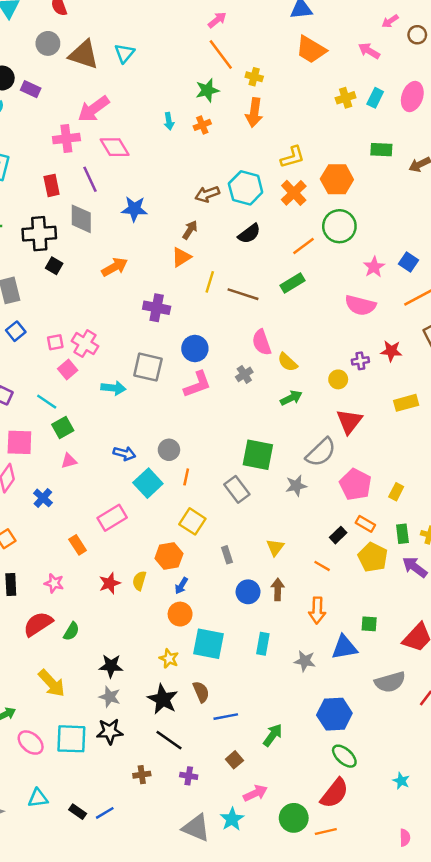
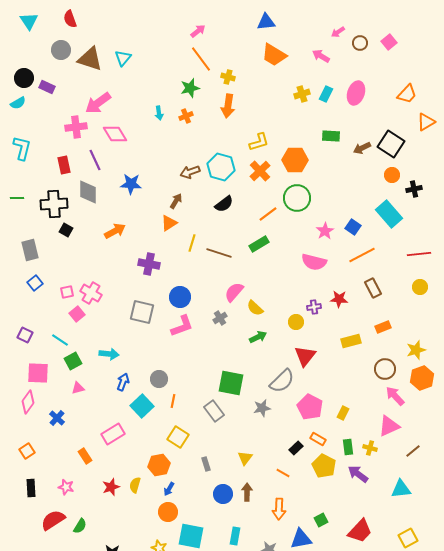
pink semicircle: (262, 342) -> (234, 292), turned 60
cyan arrow: (113, 388) -> (109, 354), moved
blue arrow: (124, 453) -> (123, 382), turned -84
green square: (369, 624) -> (321, 520), turned -32

